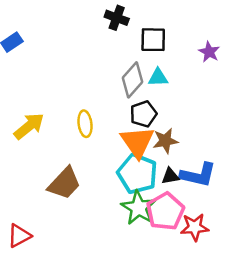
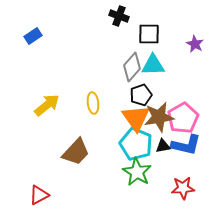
cyan triangle: (158, 77) -> (153, 65), size x1.4
brown star: (165, 141) -> (159, 117), size x1.4
pink pentagon: (165, 211) -> (183, 118), moved

